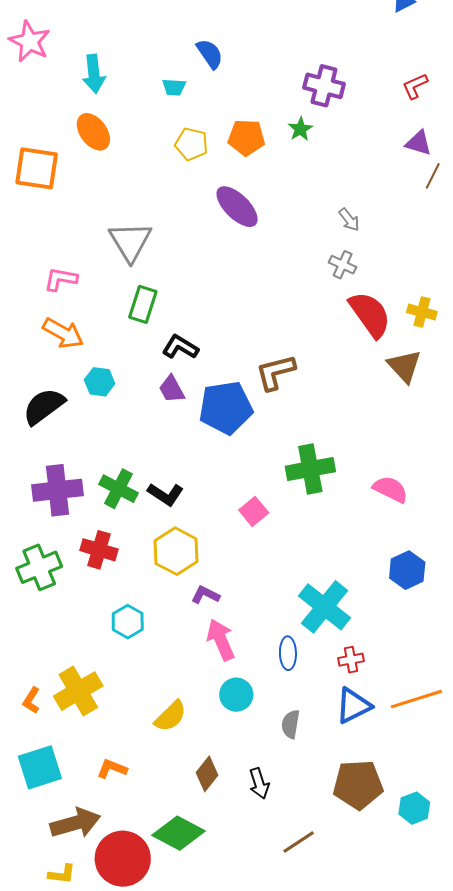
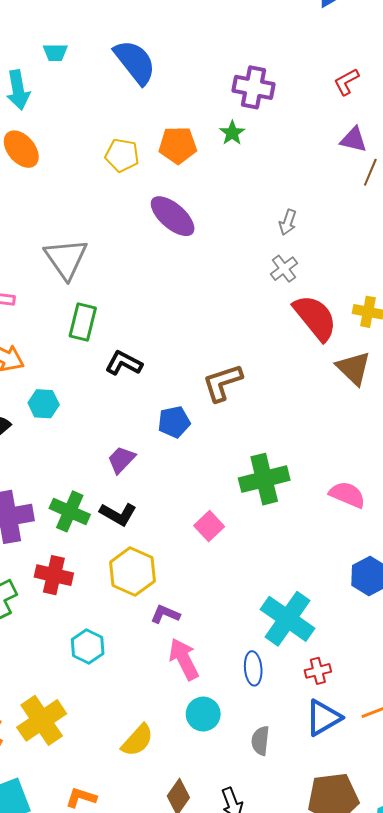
blue semicircle: (210, 54) -> (135, 62), size x1.5
cyan trapezoid: (174, 87) -> (55, 52), moved
gray arrow: (349, 220) -> (288, 222), turned 60
gray cross: (343, 265) -> (284, 269), turned 32
purple trapezoid: (172, 389) -> (121, 460), moved, turned 76
blue pentagon: (226, 408) -> (174, 422), size x0.6

